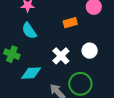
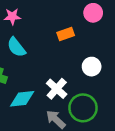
white cross: (61, 56) -> (57, 89), moved

